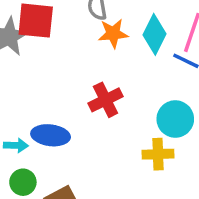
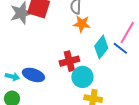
cyan diamond: (154, 34) -> (101, 47), moved
cyan circle: (175, 119) -> (82, 77), moved

